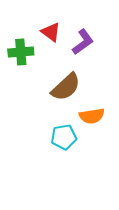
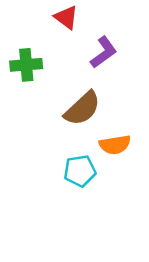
red triangle: (51, 32) -> (66, 17), moved

